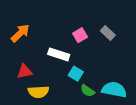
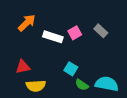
orange arrow: (20, 33) -> (27, 23), moved
white rectangle: (59, 54) -> (53, 37), moved

